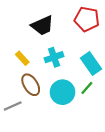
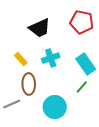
brown ellipse: (31, 85) -> (29, 84), turned 30
cyan circle: (62, 92) -> (55, 107), moved

